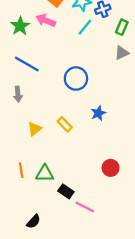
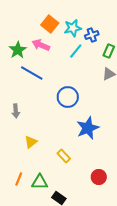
blue line: (27, 64) -> (32, 73), moved
blue star: (98, 113) -> (88, 128), size x1.6
yellow rectangle: (65, 124) -> (64, 156), moved
orange line: (21, 170) -> (19, 179), turned 32

